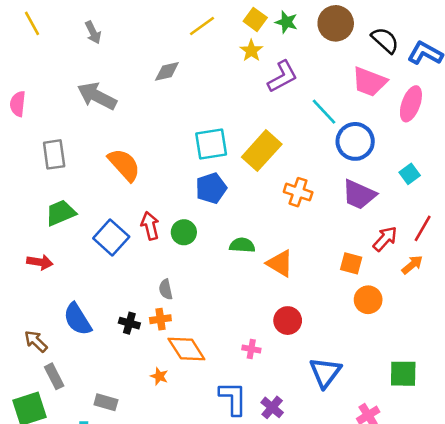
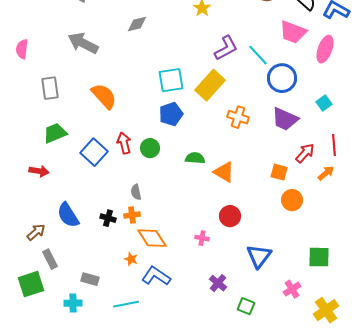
purple L-shape: (282, 77) -> (226, 48), moved
red line: (423, 228) -> (334, 145), turned -35
brown arrow: (36, 341) -> (36, 232), turned 96
blue L-shape: (233, 398) -> (156, 276), moved, turned -56

